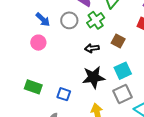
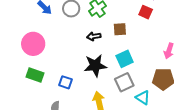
brown square: (118, 41) -> (120, 29), turned -32
pink circle: (38, 43) -> (33, 44), moved, size x1.5

